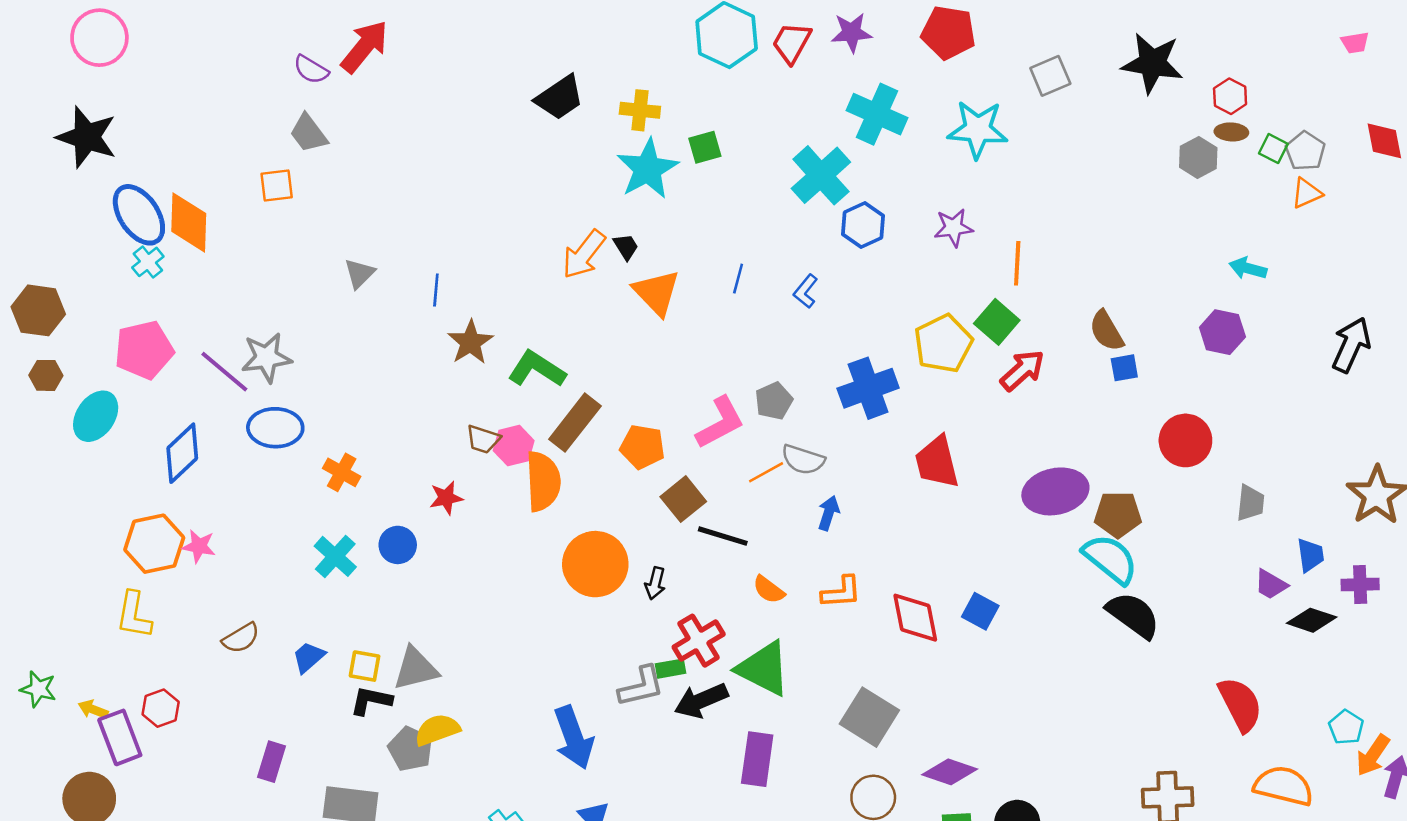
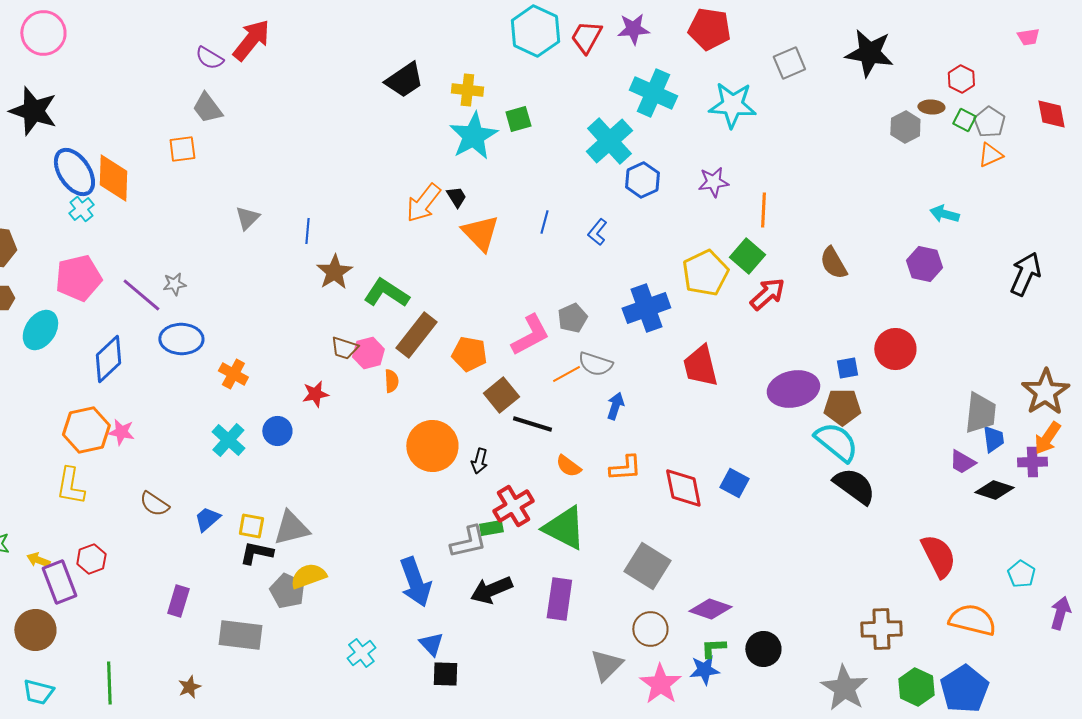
red hexagon: (1230, 96) -> (961, 79), moved
gray star: (266, 358) -> (174, 284), size x0.6
blue square: (1124, 368) -> (847, 368), moved
orange semicircle: (543, 481) -> (391, 381), size x0.5
gray trapezoid: (1250, 503) -> (980, 413), moved, size x1.4
brown semicircle: (241, 638) -> (154, 504), turned 64
black arrow: (701, 700) -> (491, 590), moved
orange arrow: (1373, 755) -> (1047, 438), moved

